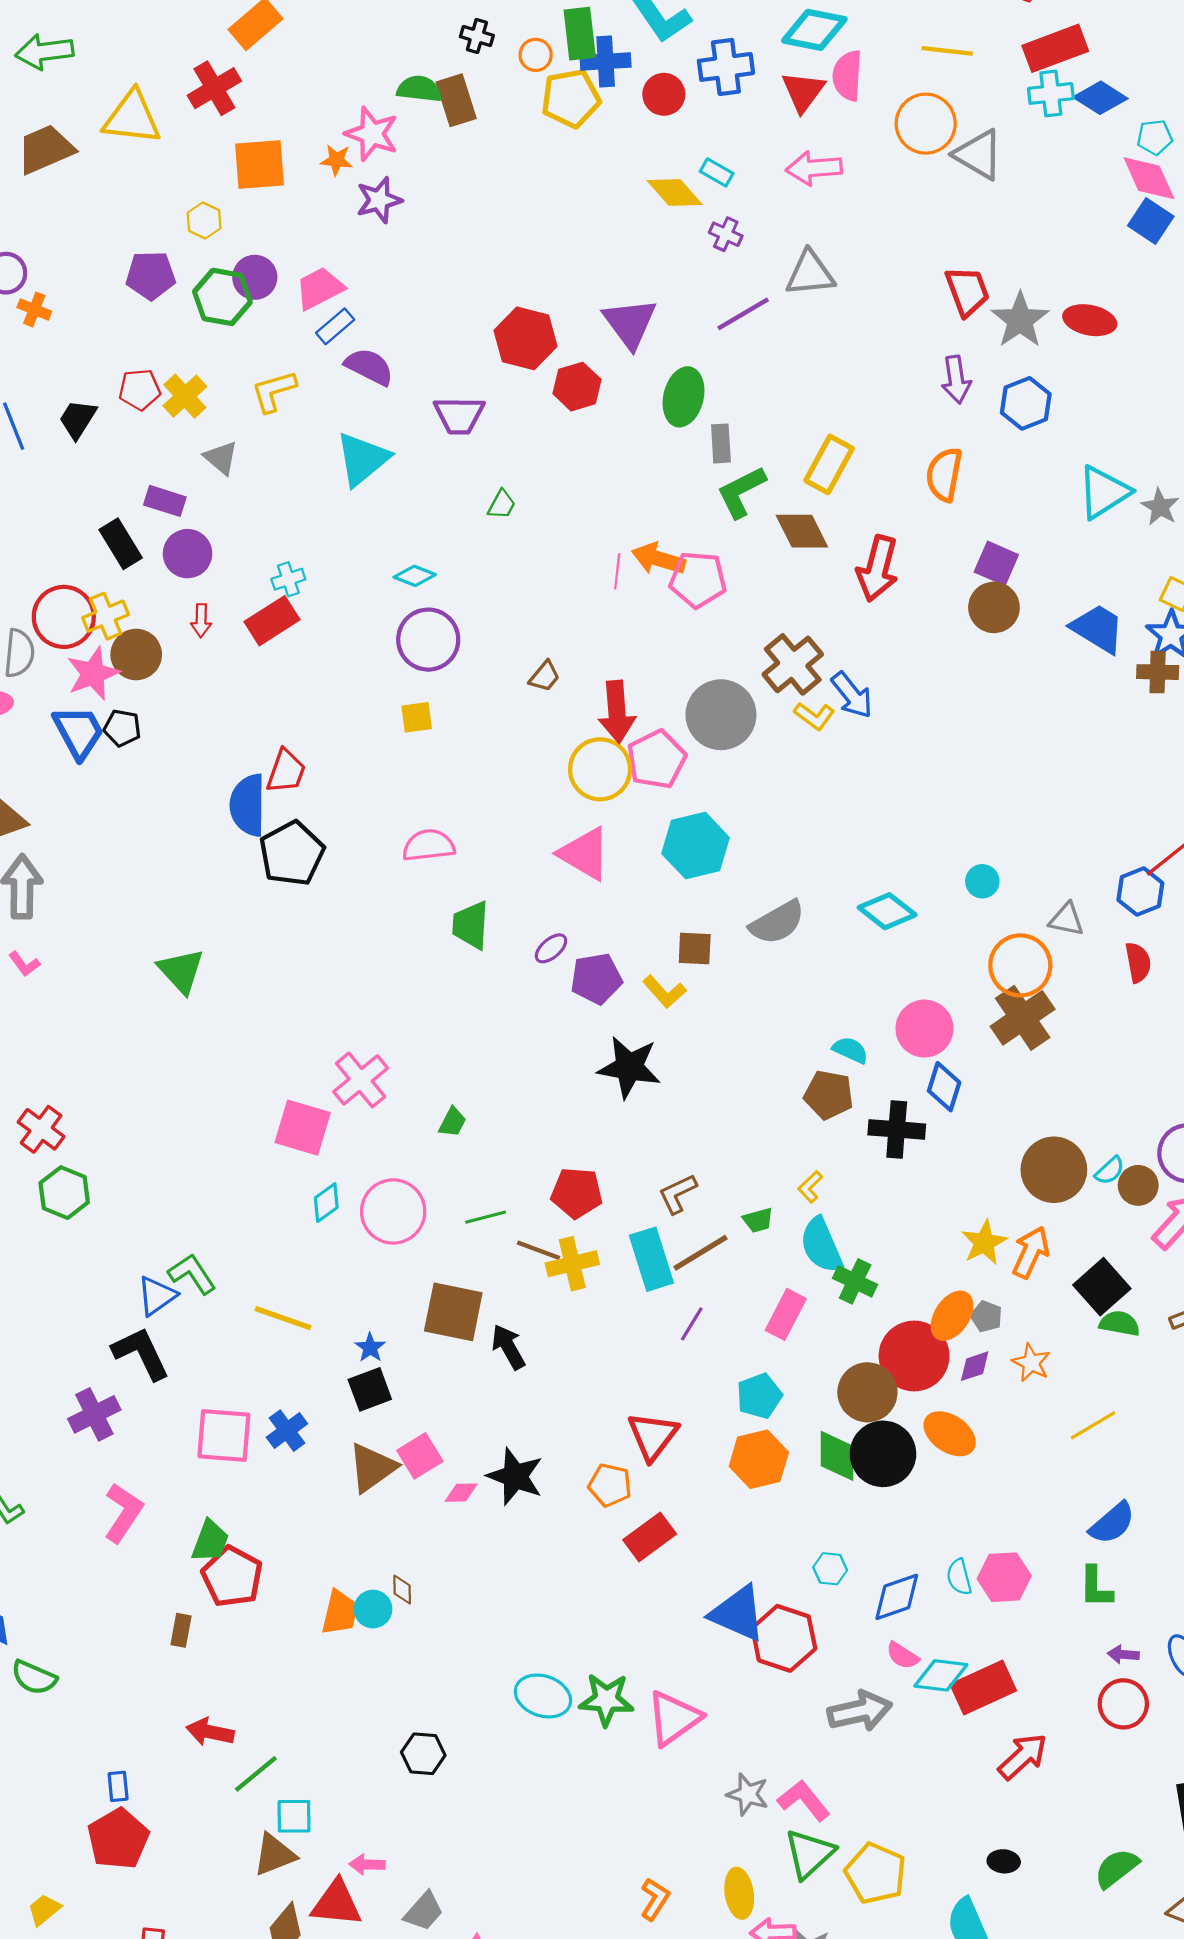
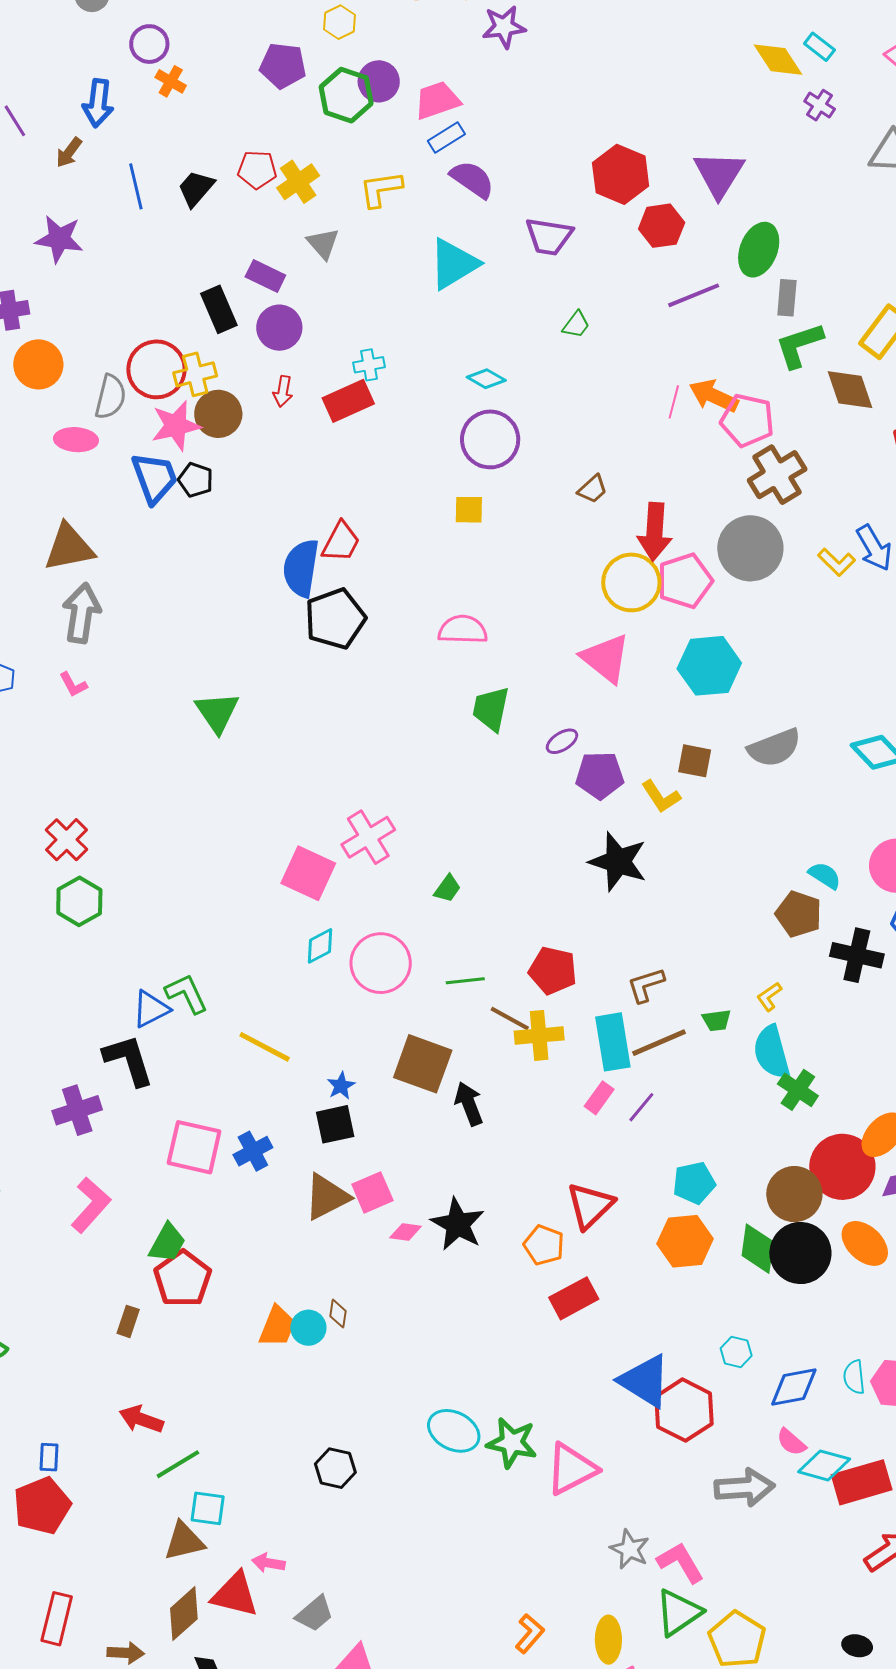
purple line: (743, 314) -> (694, 295), moved
brown cross: (793, 664) -> (777, 475), moved
pink rectangle: (786, 1314) -> (599, 1098), moved, size x0.7

